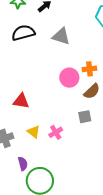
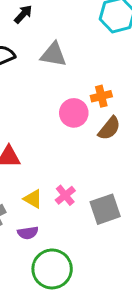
gray square: (85, 117) -> (105, 209), moved, size x1.5
purple semicircle: (23, 164) -> (28, 233), moved, turned 104

